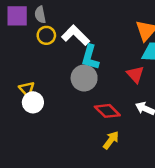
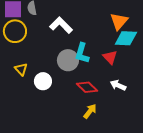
yellow circle: (46, 35) -> (15, 31), moved, size x1.5
cyan L-shape: (90, 57) -> (82, 53), moved
white circle: (33, 102) -> (43, 81), moved

